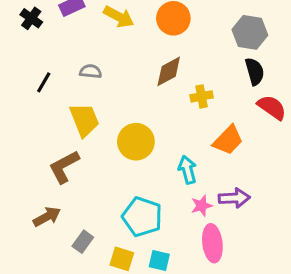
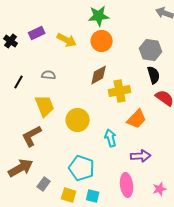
yellow cross: (202, 96) -> (120, 91), size x1.5
pink star: (202, 206) -> (160, 189), moved
brown arrow: (47, 217) -> (21, 168), size x1.4

